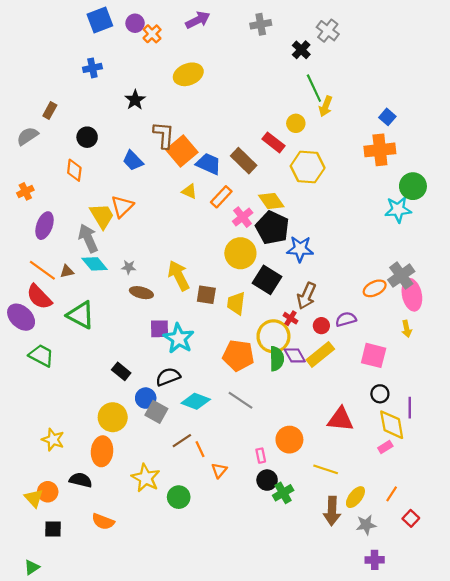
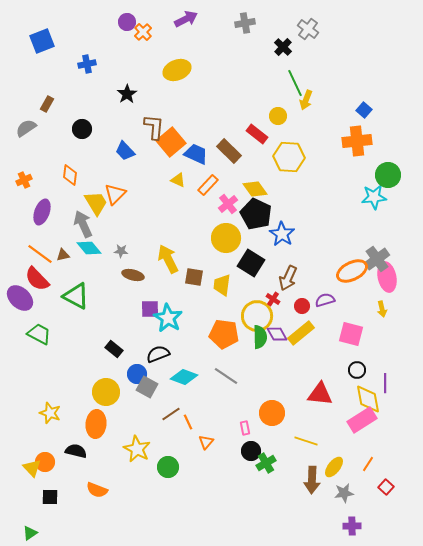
blue square: (100, 20) -> (42, 41), moved
orange diamond: (74, 170) -> (70, 175), moved
blue star: (300, 249) -> (282, 234), turned 30
orange ellipse: (375, 288) -> (352, 271), size x1.4
pink rectangle: (385, 447) -> (362, 420), size x2.0

